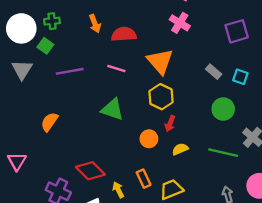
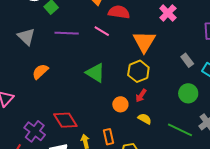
pink line: (116, 69) -> (102, 31), moved
gray triangle: (22, 70) -> (26, 37), moved, turned -30
yellow semicircle: (180, 149) -> (145, 119), turned 40

